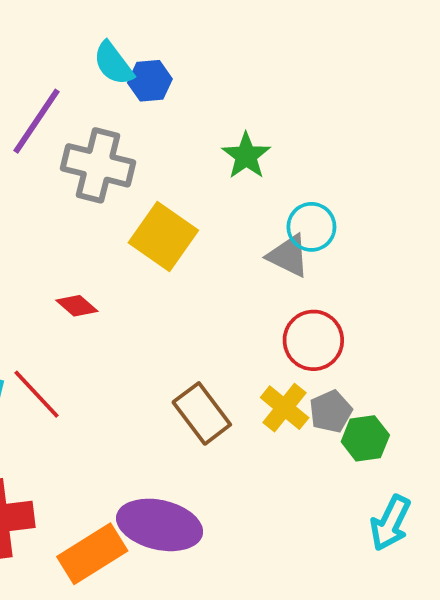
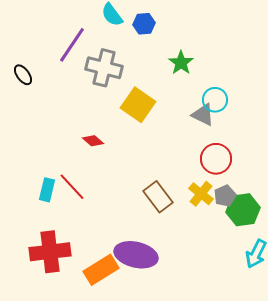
blue hexagon: (150, 81) -> (144, 24), moved
green hexagon: (365, 438) -> (243, 210), size x1.4

